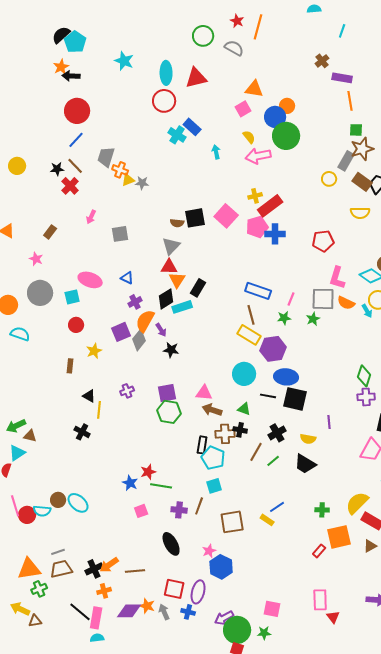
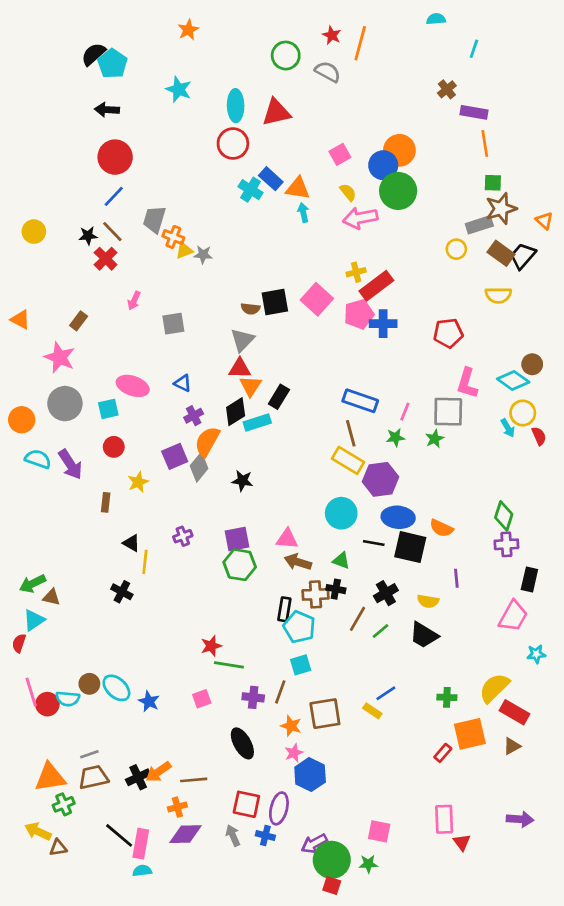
orange star: (61, 67) -> (188, 30), moved
orange triangle: (254, 89) -> (298, 188), moved
orange circle: (287, 106) -> (399, 150), size x1.5
gray rectangle: (346, 161) -> (479, 225), turned 42
pink star: (36, 259) -> (60, 357), size x1.6
orange semicircle: (346, 303) -> (441, 528), moved
purple arrow: (161, 330) -> (70, 464), moved, size x1.6
blue star: (130, 483) -> (149, 701), moved
orange cross: (104, 591) -> (177, 807), moved
orange star: (147, 606) -> (291, 726), moved

